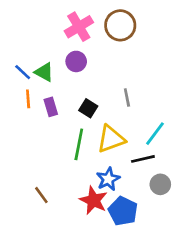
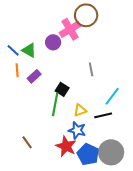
pink cross: (79, 27) -> (70, 29), moved
purple rectangle: (51, 107) -> (34, 76), turned 64
black square: (88, 108) -> (62, 89), moved
yellow triangle: (111, 139) -> (80, 110), moved, size x0.6
blue star: (108, 179) -> (77, 130), turned -30
gray circle: (160, 184) -> (111, 152), moved, size x1.6

